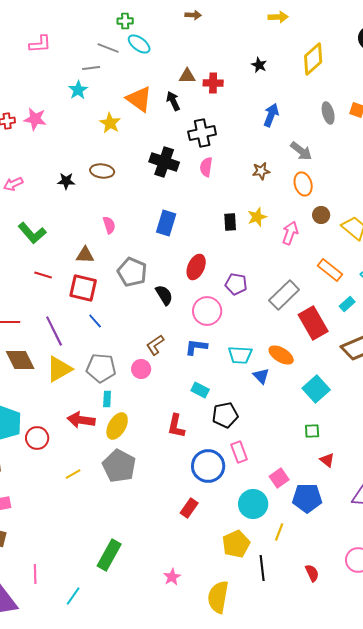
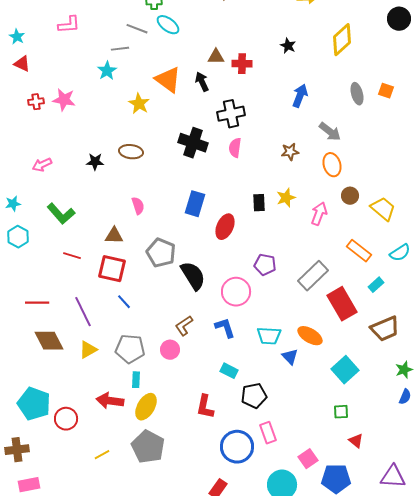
red ellipse: (196, 267) -> (225, 227), moved
black semicircle: (164, 295) -> (193, 276), size x1.4
blue L-shape: (196, 347) -> (225, 328), turned 65
yellow triangle: (59, 369) -> (88, 350), size x0.7

